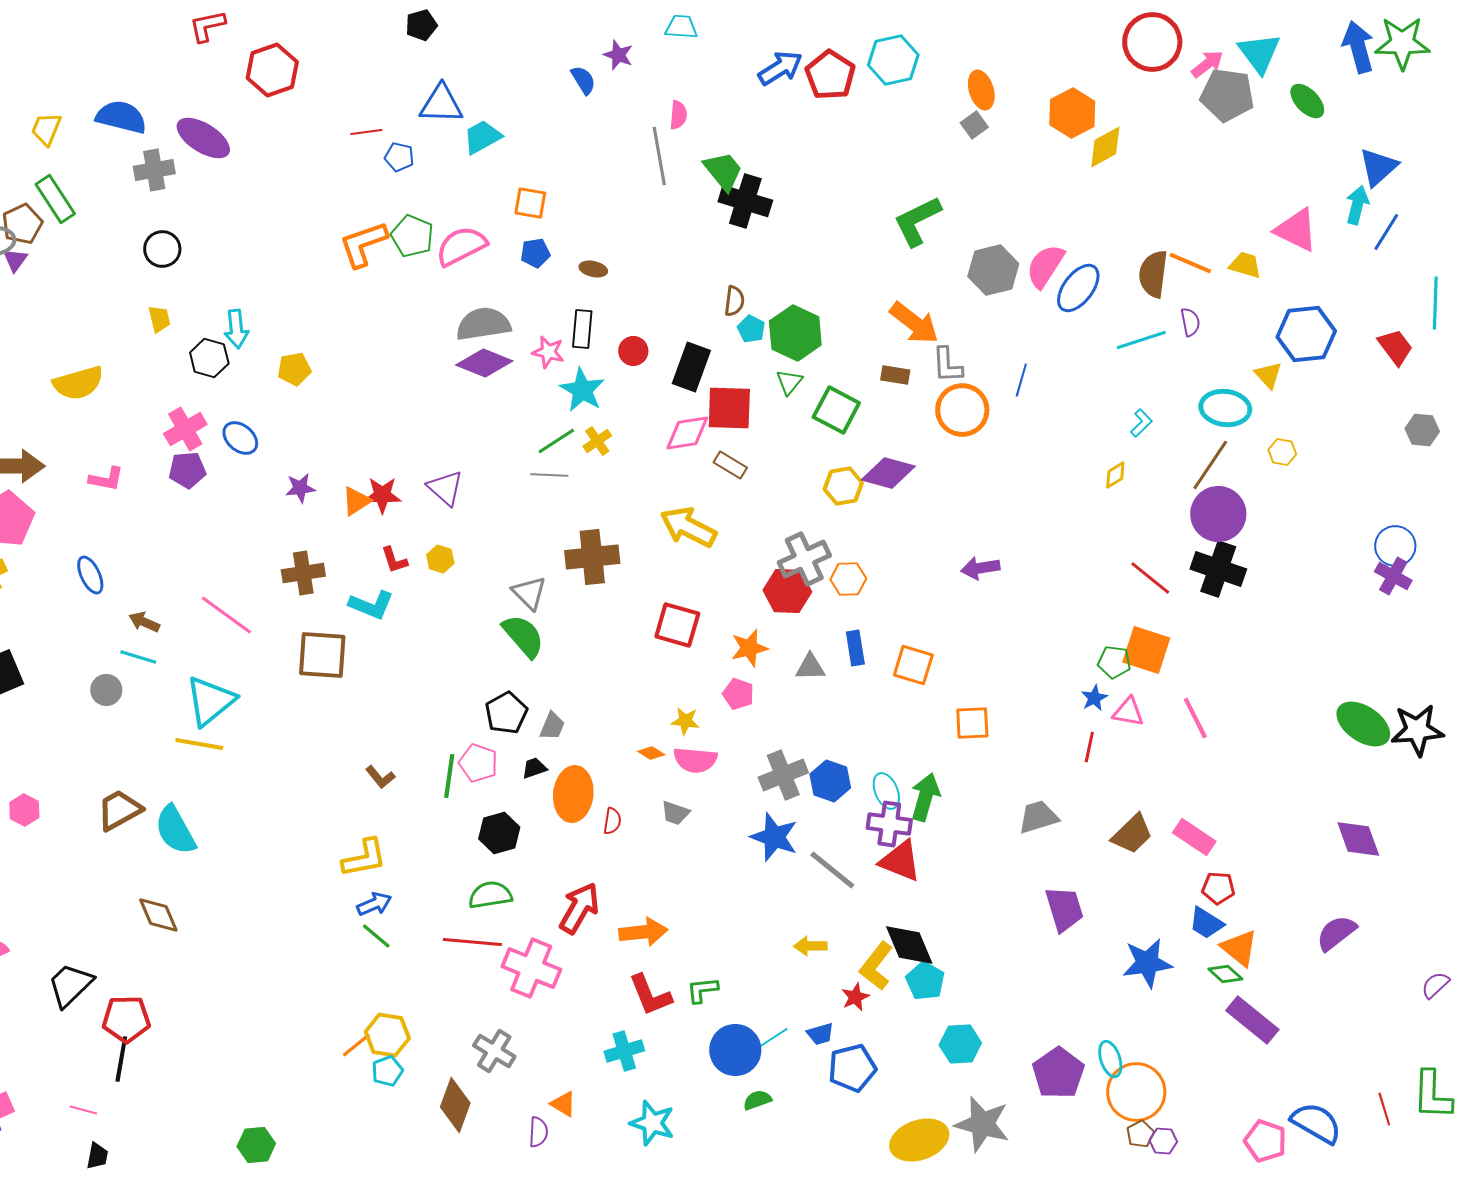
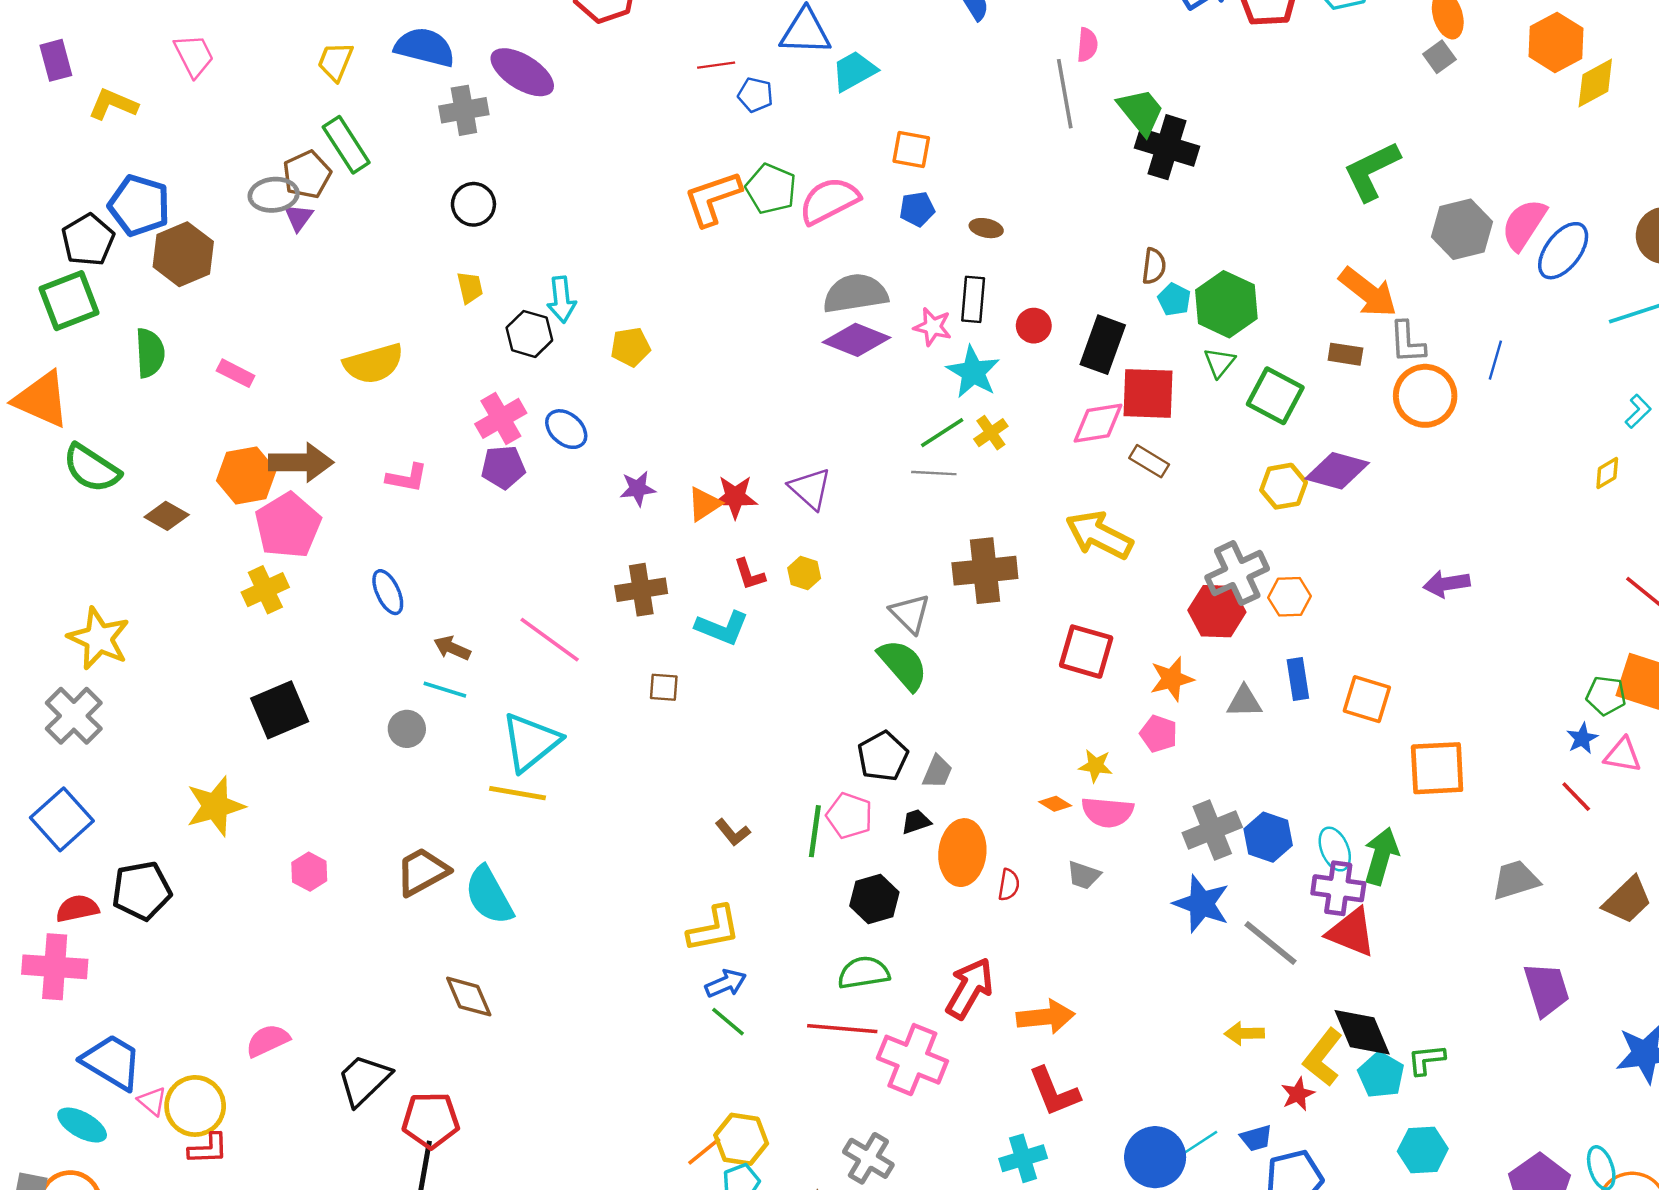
brown square: (322, 655) -> (664, 687), size x0.5
orange square: (972, 723) -> (1437, 768), size x1.4
red line: (1089, 747) -> (1576, 797), turned -56
green L-shape: (702, 990) -> (1426, 1060), moved

